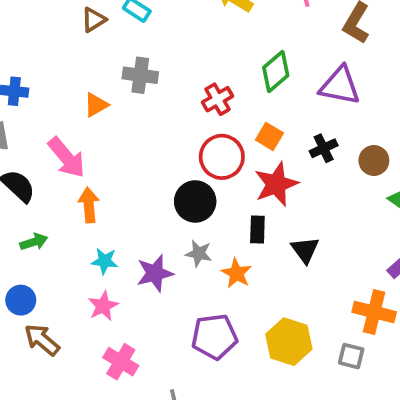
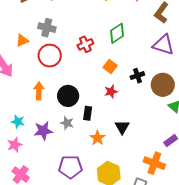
purple triangle: (340, 86) -> (163, 45), moved
red circle: (222, 157) -> (50, 56), moved
brown circle: (374, 160) -> (163, 85), size x1.5
red star: (276, 184) -> (111, 91), size x0.6
orange arrow: (89, 205) -> (39, 91), moved
black rectangle: (257, 230) -> (88, 113), moved
orange star: (236, 273) -> (97, 138), moved

